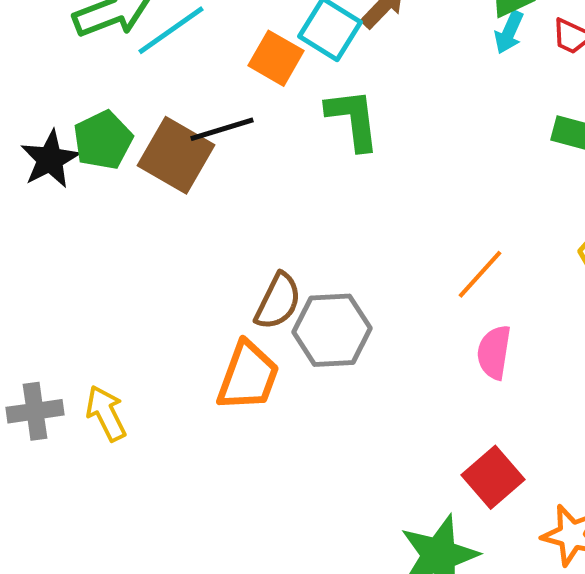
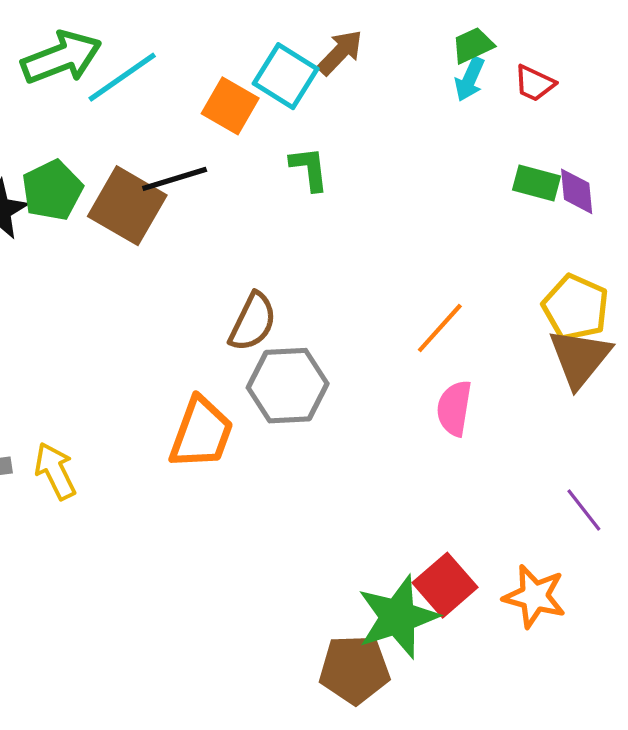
green L-shape: (353, 119) -> (309, 169), size x0.7
brown semicircle: (278, 301) -> (253, 322), moved
red square: (493, 477) -> (445, 585), moved

